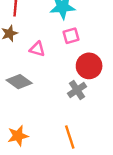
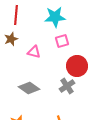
gray diamond: (19, 82) -> (29, 88), moved

